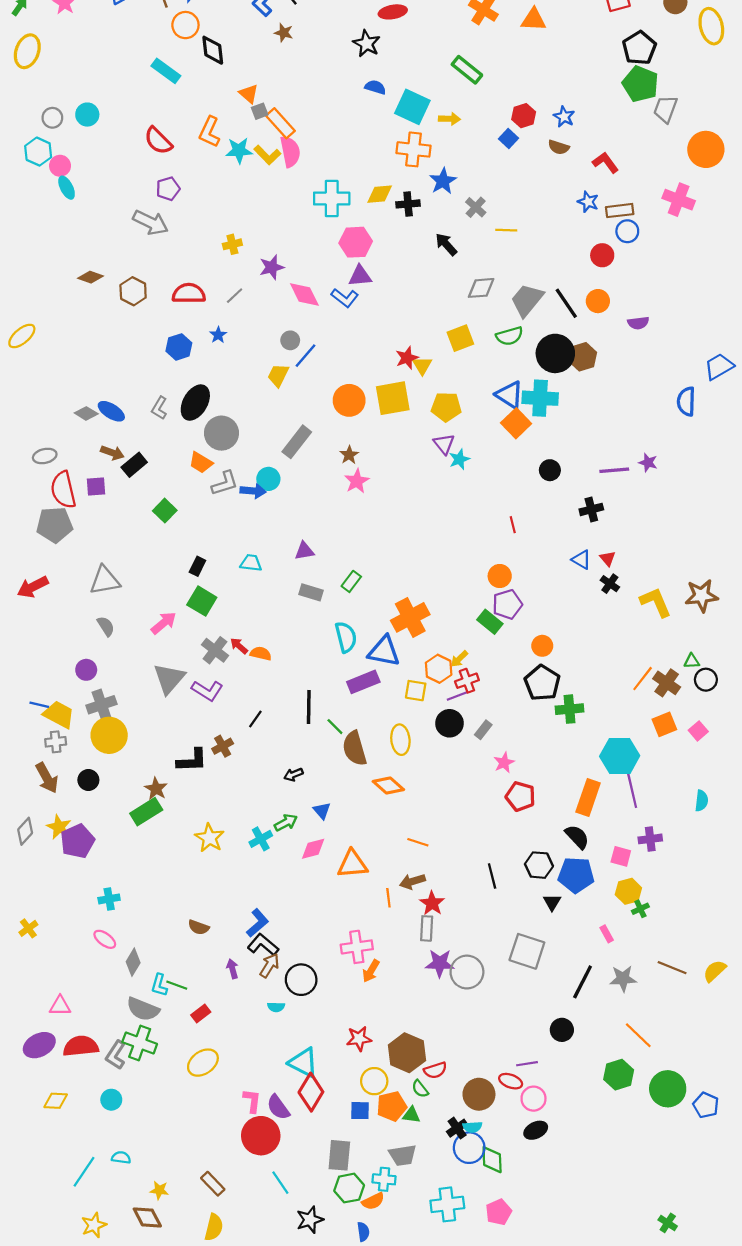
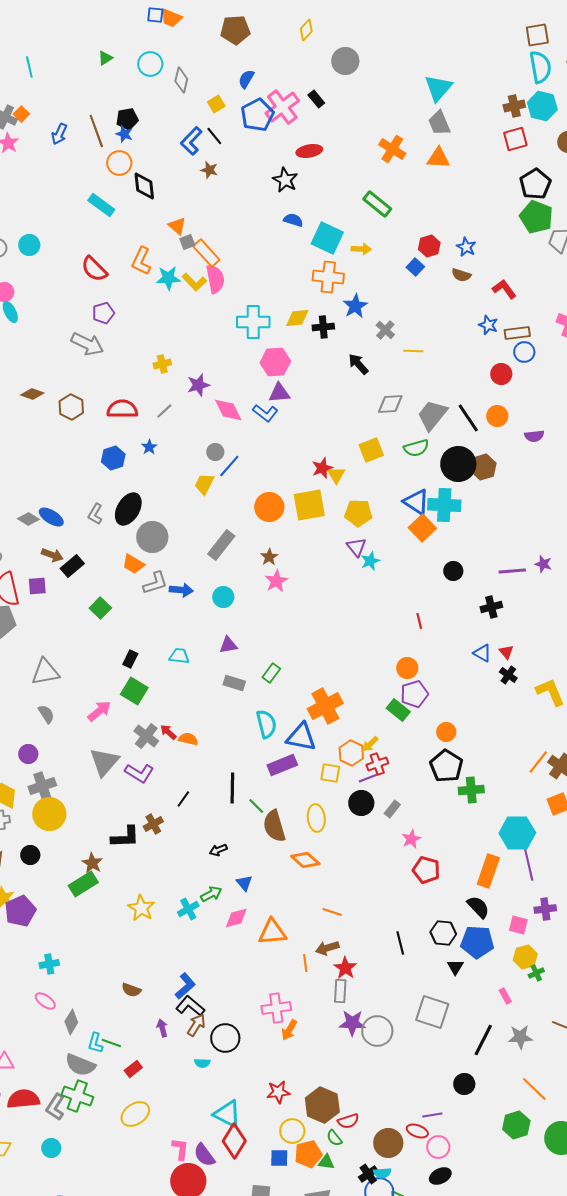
cyan circle: (268, 479) -> (223, 597), moved

